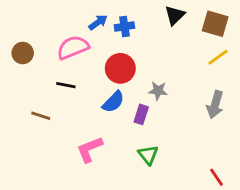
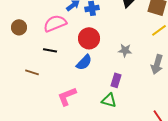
gray star: (158, 91) -> (125, 50), moved
purple rectangle: (141, 114) -> (116, 80), moved
green triangle: (148, 155) -> (109, 100), turned -35

